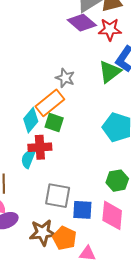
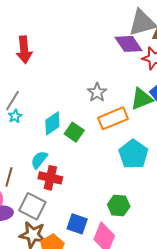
orange rectangle: (50, 103) -> (113, 118), moved
red cross: (40, 147) -> (50, 178), moved
gray square: (58, 196) -> (32, 206), moved

